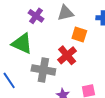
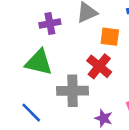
purple cross: (36, 16) -> (50, 23), turned -35

